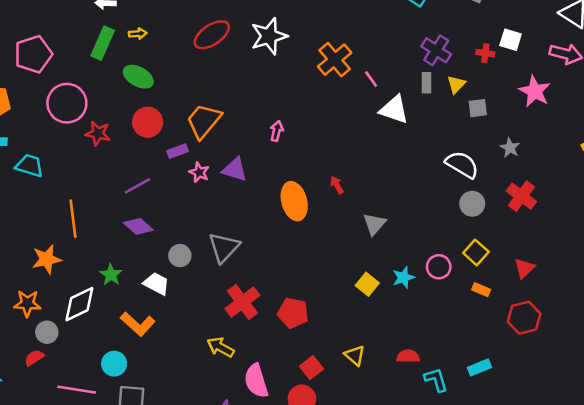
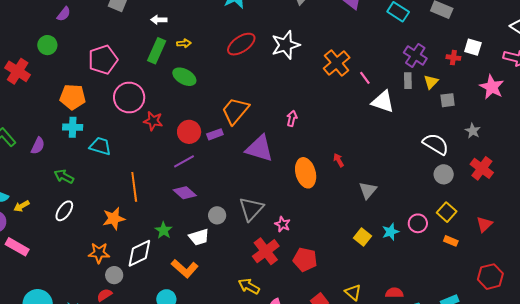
red circle: (148, 122) -> (189, 132), moved
purple triangle: (235, 169) -> (259, 148), size x1.4
pink star: (199, 172) -> (283, 224), moved
white trapezoid: (156, 284) -> (199, 237), turned 135
red hexagon: (524, 318) -> (490, 277), moved

